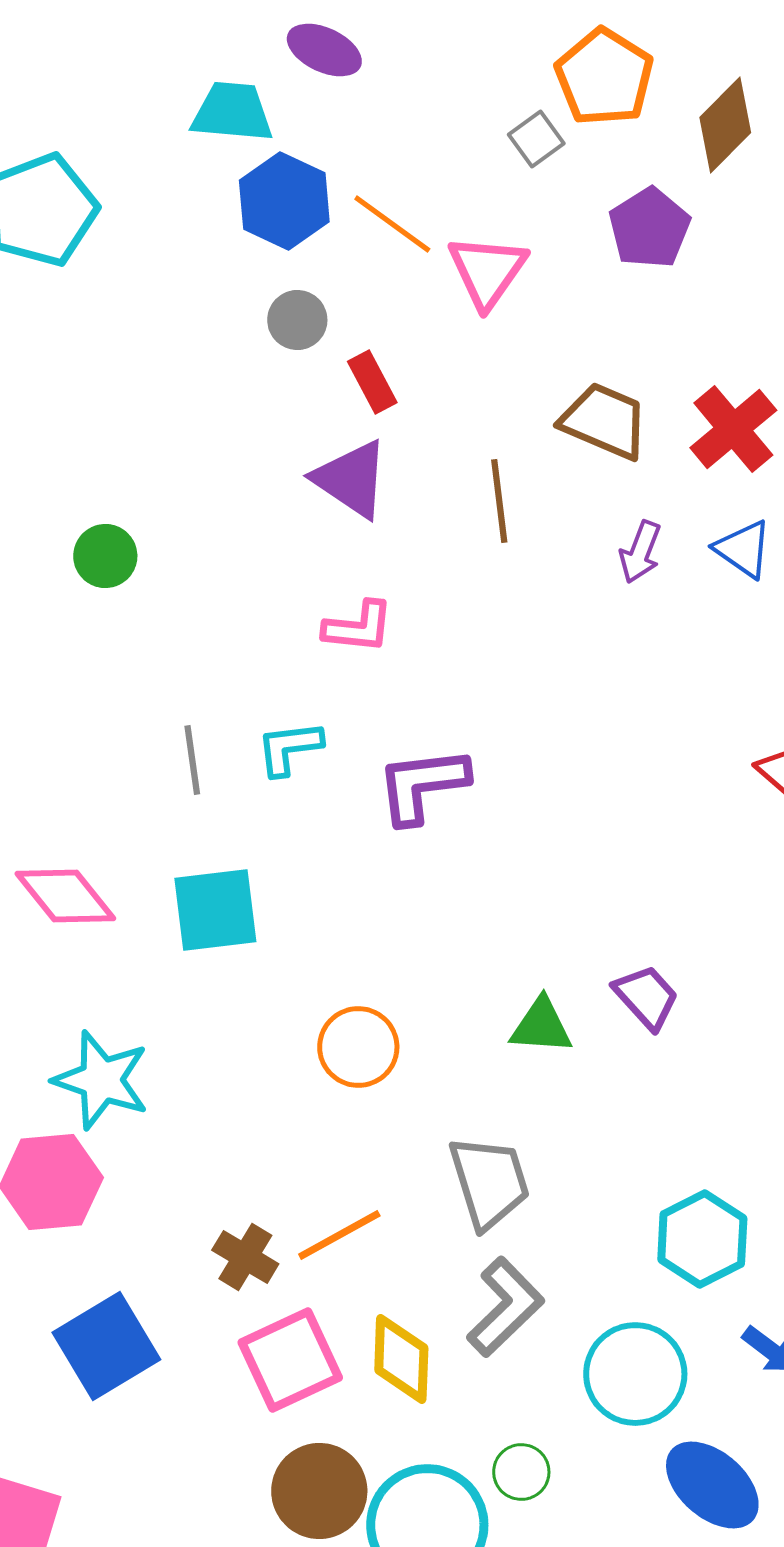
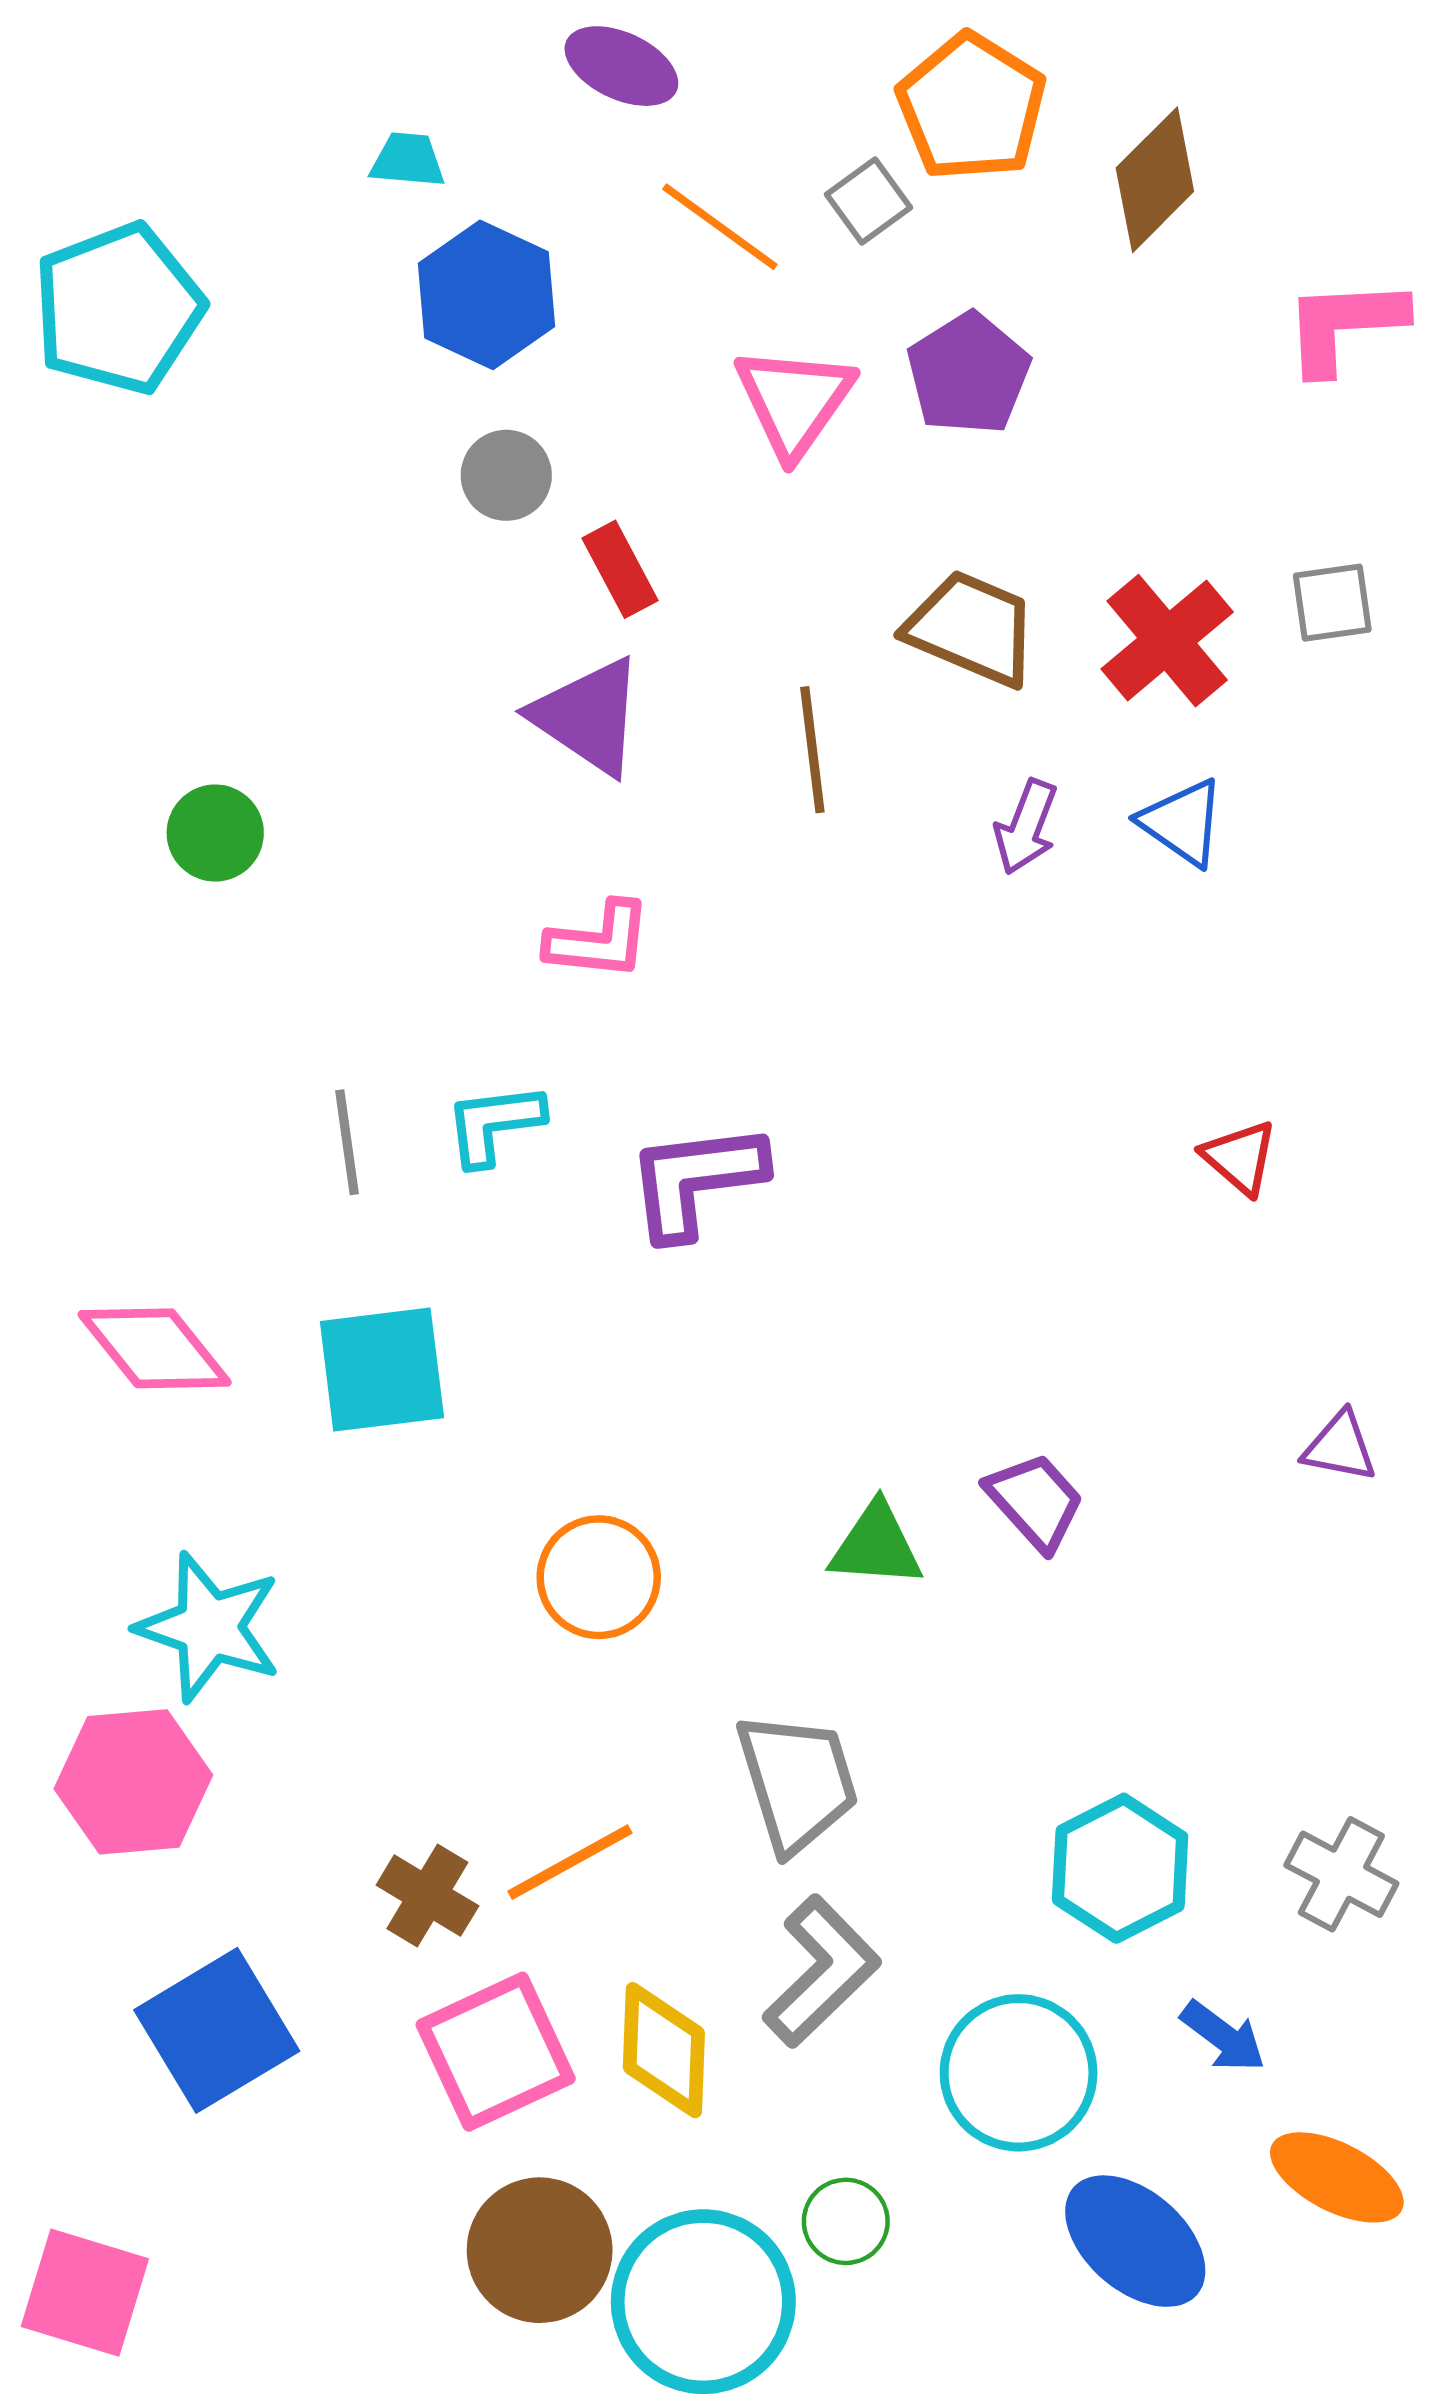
purple ellipse: (324, 50) -> (621, 66), moved
cyan trapezoid: (232, 112) -> (408, 160), size x0.6
orange line: (392, 224) -> (720, 227), moved
purple pentagon: (649, 228) -> (969, 374), moved

